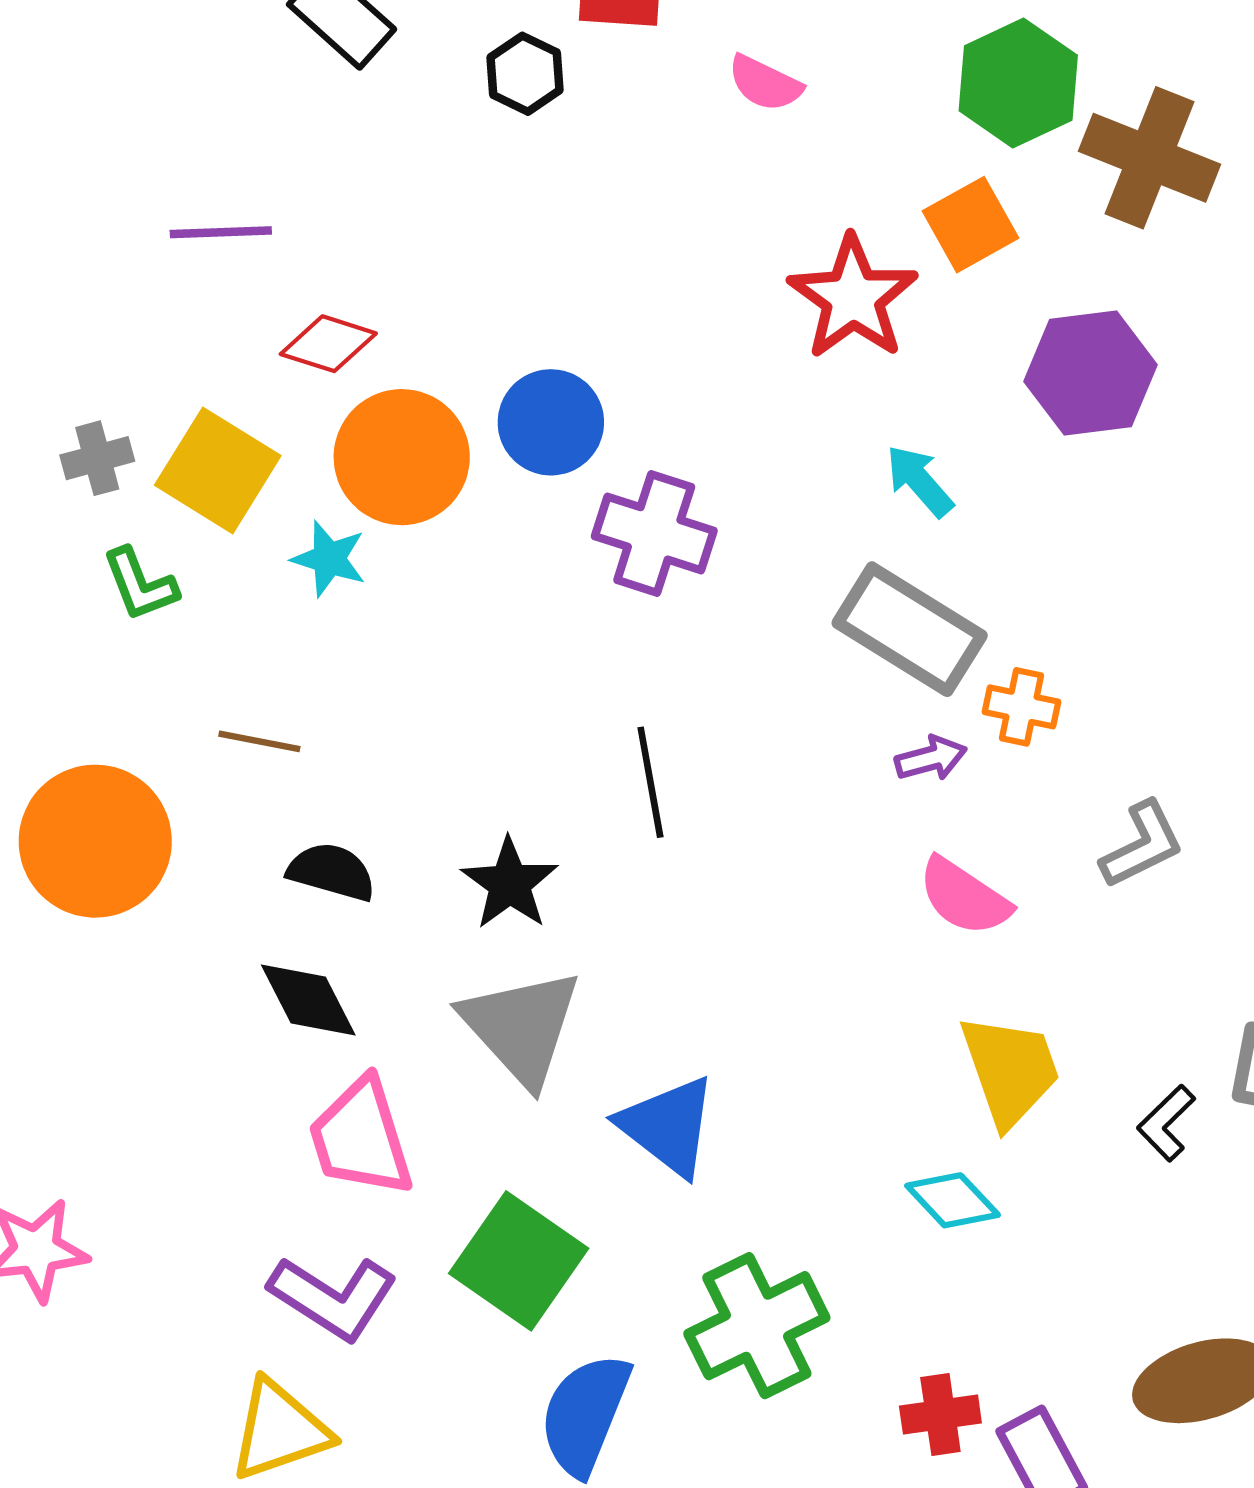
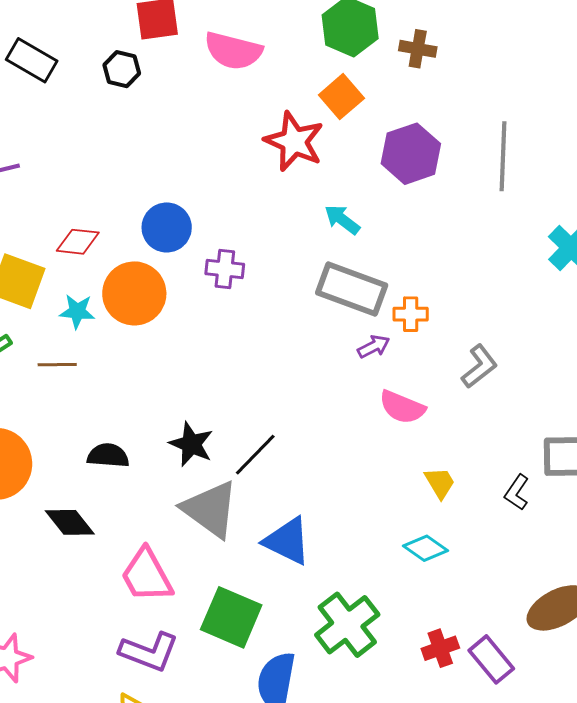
pink semicircle: (765, 83) -> (233, 51), size x1.6
brown cross: (1149, 158) -> (418, 49), size x0.6
red diamond: (328, 344) -> (78, 242), moved
orange circle: (402, 457) -> (134, 293), moved
purple cross: (654, 533) -> (225, 269), size x0.7
brown line: (259, 741) -> (57, 365), moved
black line: (650, 782) -> (255, 455), moved, turned 66
black diamond: (308, 1000) -> (70, 522), moved
yellow trapezoid: (1010, 1070) -> (440, 483), size x0.6

